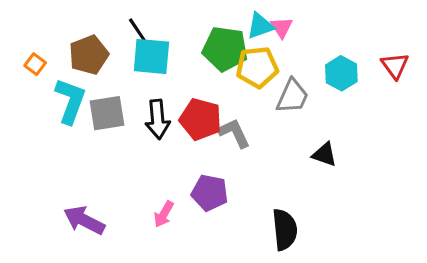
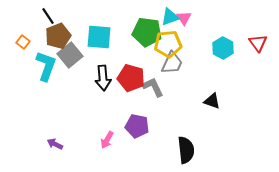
black line: (138, 30) -> (48, 16), moved
gray trapezoid: (292, 96) -> (172, 63), moved
gray square: (107, 113) -> (70, 55), moved, turned -30
purple arrow: (84, 220) -> (55, 144), size x0.6

